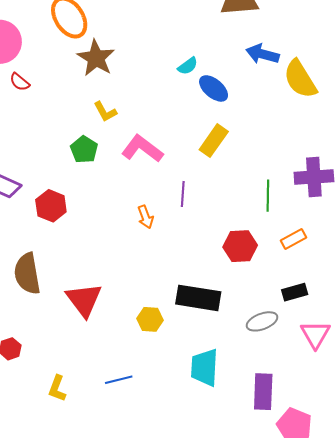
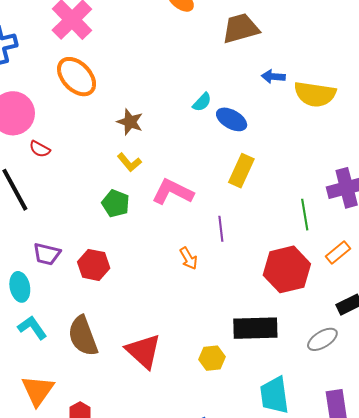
blue arrow: (262, 54) -> (273, 77), size x0.7
brown star: (96, 58) -> (130, 122), moved, size x0.7
yellow semicircle: (300, 79) -> (315, 94), turned -39
red hexagon: (240, 246) -> (287, 269), size x1.4

